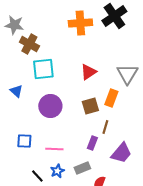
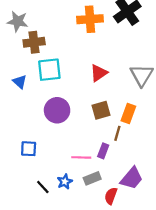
brown cross: (29, 44) -> (34, 42), turned -36
blue triangle: (16, 91) -> (20, 82), moved
orange rectangle: (111, 98) -> (128, 114), moved
pink line: (54, 149) -> (81, 157), moved
purple trapezoid: (121, 153) -> (132, 178), moved

